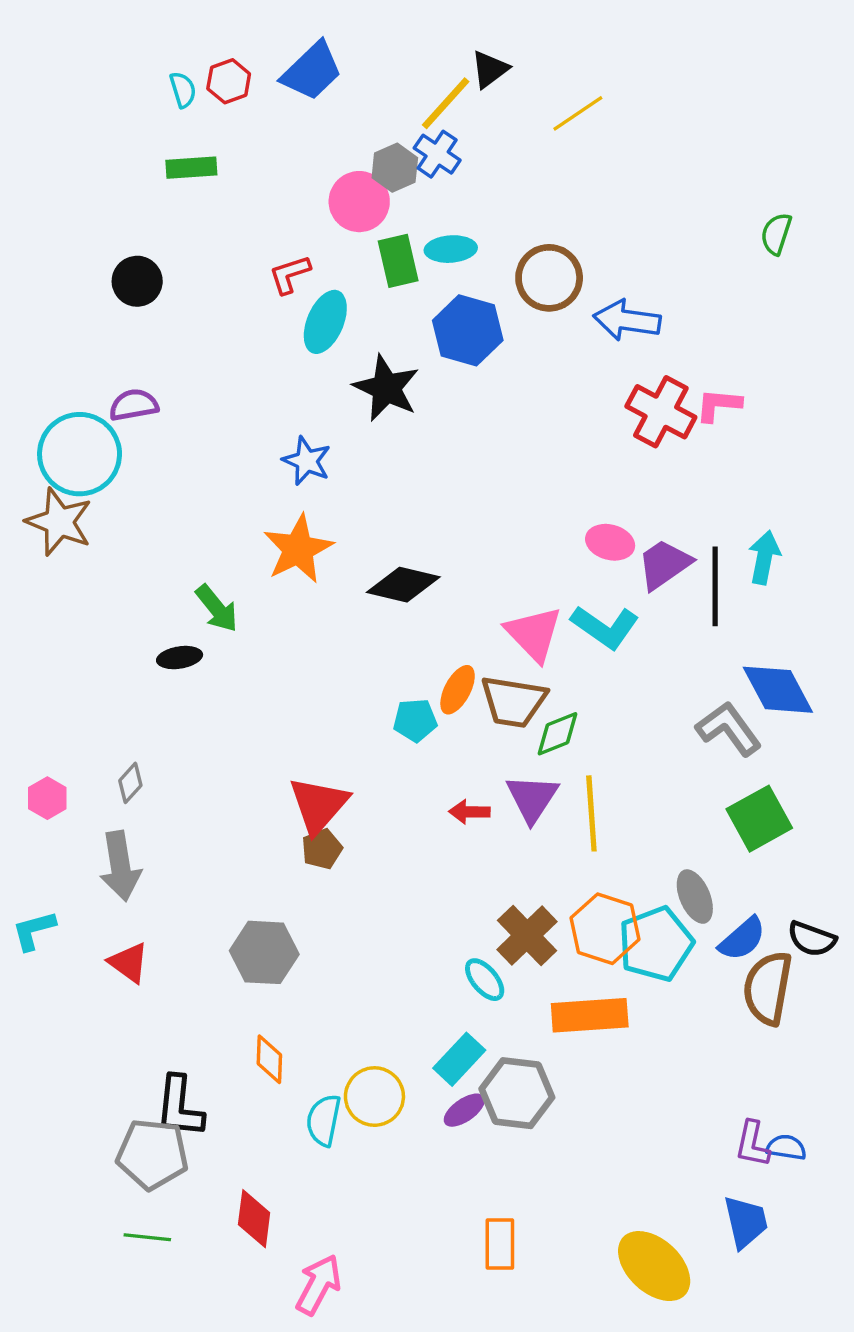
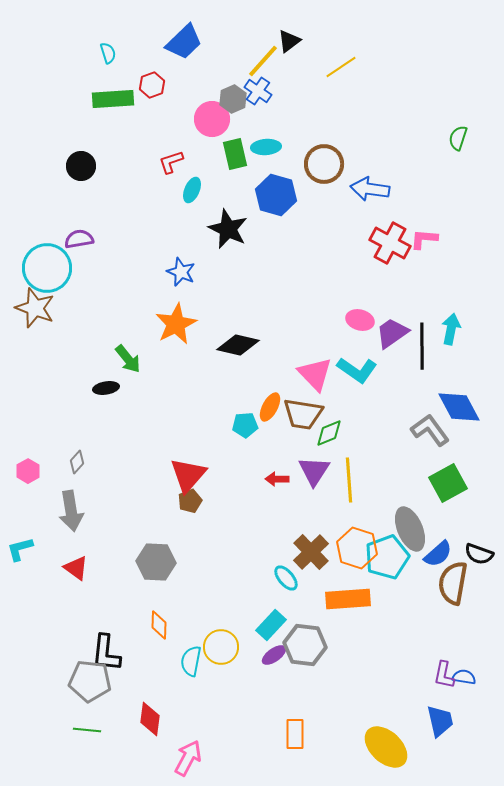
red hexagon: (229, 81) -> (152, 85), moved
green rectangle: (191, 168) -> (113, 99), size x1.4
cyan ellipse: (325, 322) -> (192, 190), size x0.7
gray ellipse: (695, 897) -> (410, 529), size x1.4

